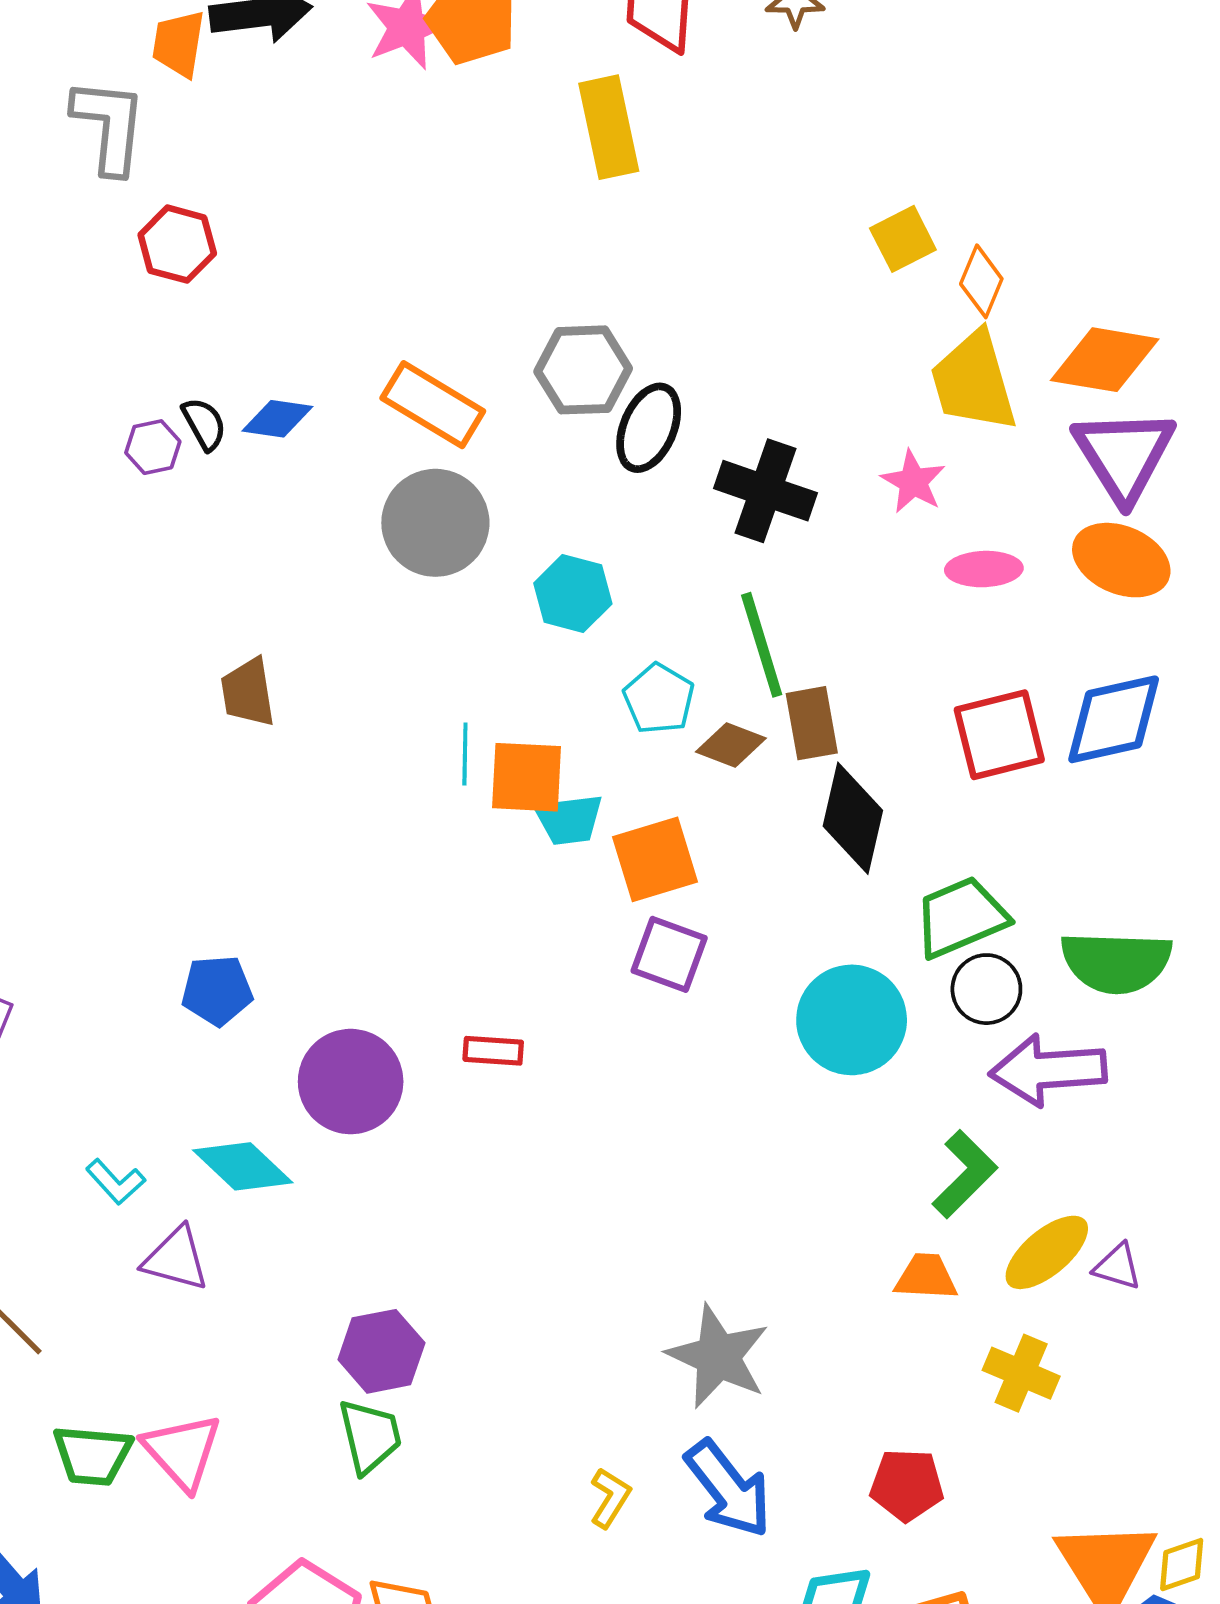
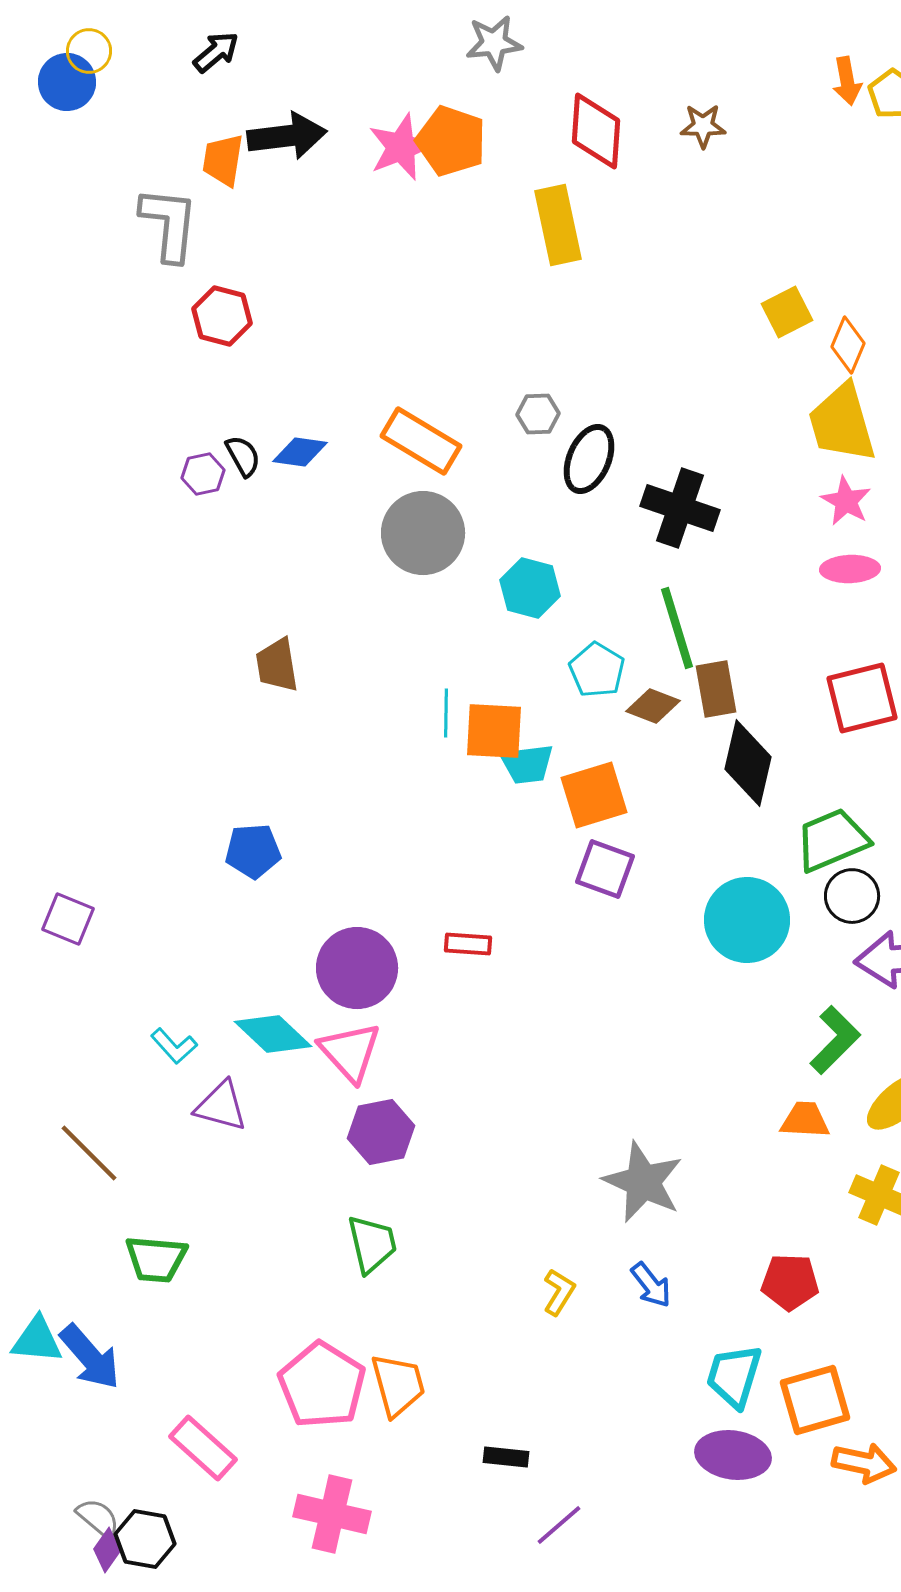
gray hexagon: (583, 370) -> (538, 414), size x0.6
pink star: (913, 482) -> (846, 501), moved
blue pentagon: (217, 990) -> (253, 851), moved
purple hexagon: (381, 1351) -> (381, 1132), moved
pink triangle: (182, 1452) -> (350, 1052), moved
blue arrow: (728, 1489) -> (651, 1285), size x0.6

